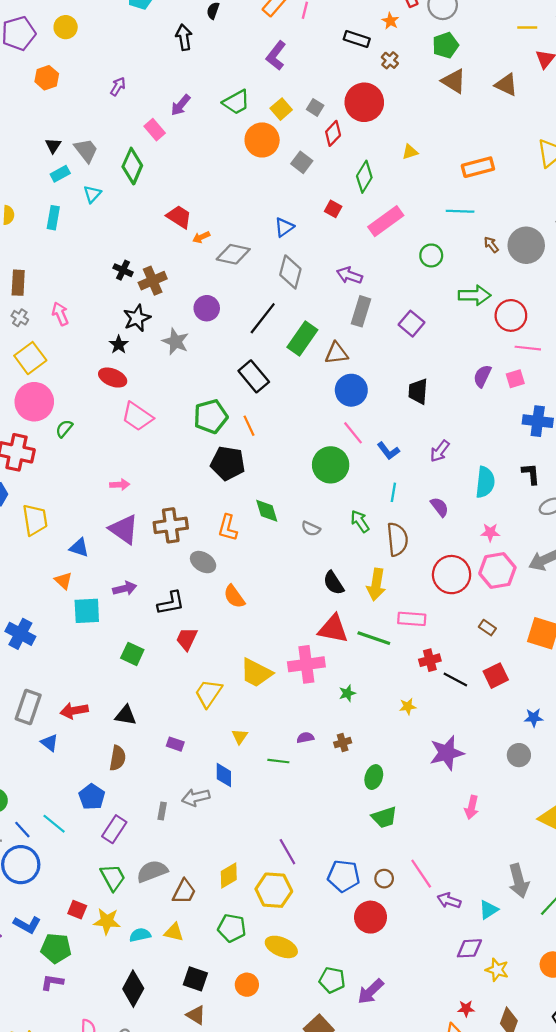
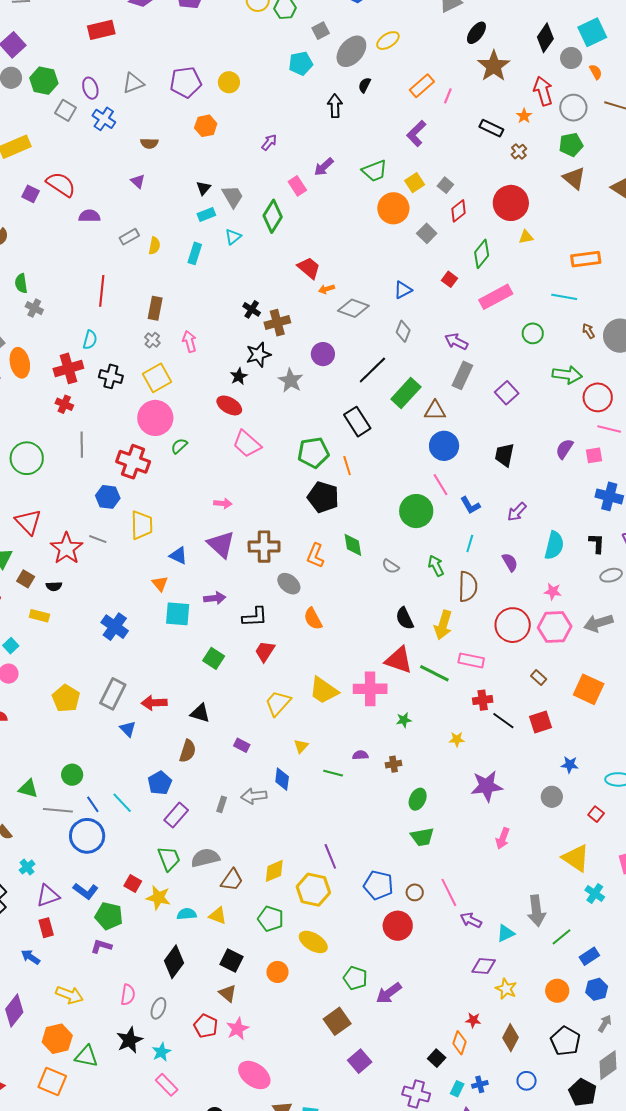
red circle: (364, 102) -> (511, 203), moved
gray diamond: (290, 272) -> (403, 331), size x0.7

